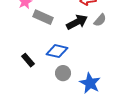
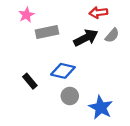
gray rectangle: (43, 17) -> (47, 32), turned -36

